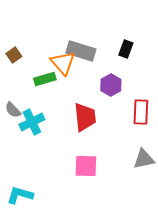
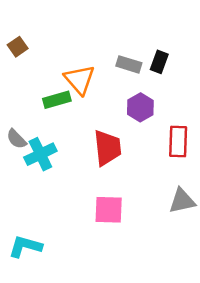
gray rectangle: (81, 51) -> (129, 64), moved, size x0.7
brown square: (14, 55) -> (18, 47), moved

